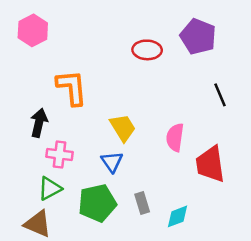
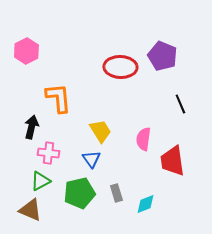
red ellipse: (147, 50) -> (120, 67), size x1.4

